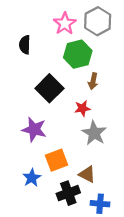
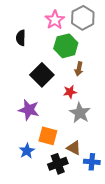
orange square: (57, 160) -> (48, 136), turned 36
blue cross: (100, 204) -> (92, 162), moved

